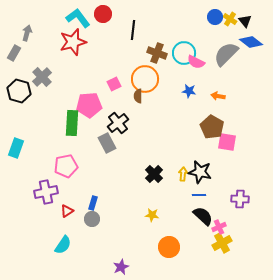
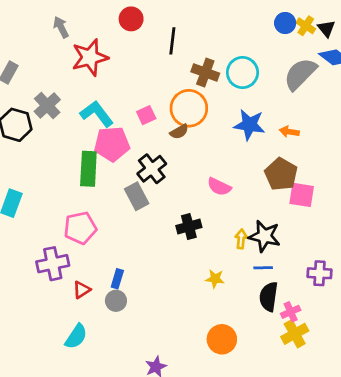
cyan L-shape: (78, 18) -> (97, 114), moved
gray arrow: (27, 33) -> (61, 27), moved, turned -42
pink semicircle: (196, 62) -> (219, 187), moved
blue star: (189, 91) -> (249, 125), size x1.6
brown semicircle: (138, 96) -> (179, 132), turned -120
black cross: (154, 174) -> (189, 227), moved, turned 30
yellow star: (152, 215) -> (215, 279), moved
black semicircle: (203, 216) -> (269, 297), turned -125

